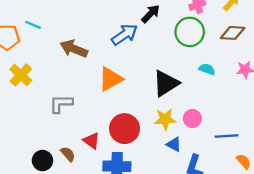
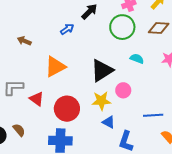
blue arrow: (125, 35) -> (67, 29), size x0.6
brown arrow: (74, 49) -> (24, 41), size x0.6
pink circle: (192, 118) -> (123, 90), moved
red triangle: (91, 141) -> (37, 99), moved

